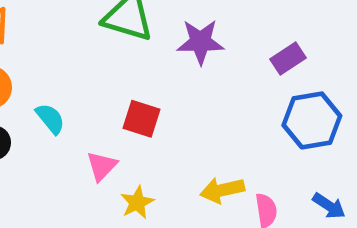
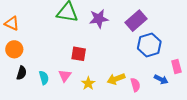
purple rectangle: (288, 58) -> (136, 21), size x1.5
cyan semicircle: (50, 119) -> (44, 78), moved, turned 32
yellow star: (137, 202) -> (88, 83), moved

